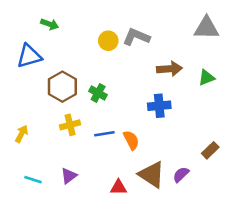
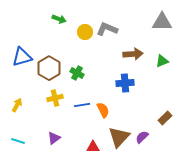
green arrow: (50, 24) -> (59, 19), moved
blue triangle: (29, 56) -> (22, 57), moved
brown triangle: (152, 175) -> (119, 137), turned 40
cyan line: (33, 180) -> (18, 141), moved

